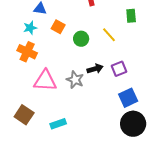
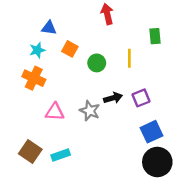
yellow line: (109, 35) -> (129, 58), turned 42
pink triangle: (45, 81) -> (55, 112), size x0.7
cyan rectangle: (58, 124) -> (61, 155), moved

